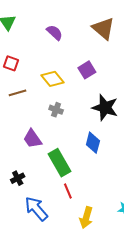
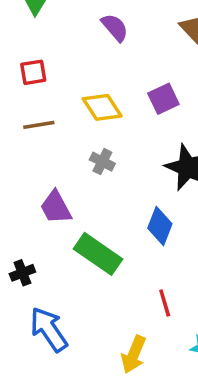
red square: (11, 63) -> (33, 72), turned -35
green rectangle: (59, 163) -> (98, 254), turned -32
red line: (68, 191) -> (165, 303), moved

